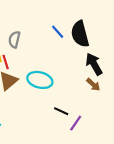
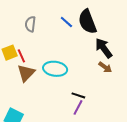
gray semicircle: (14, 40) -> (30, 24), moved
purple line: (76, 123) -> (78, 107), moved

